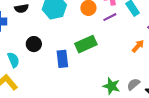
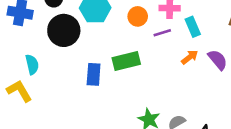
black circle: (34, 44) -> (64, 30), moved, size x1.6
orange arrow: (138, 46) -> (190, 57), moved

